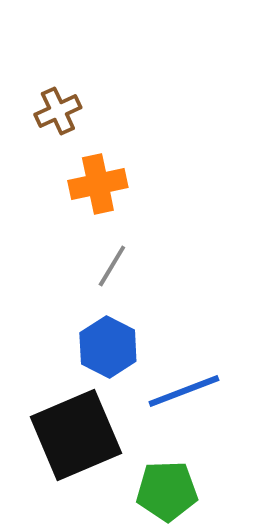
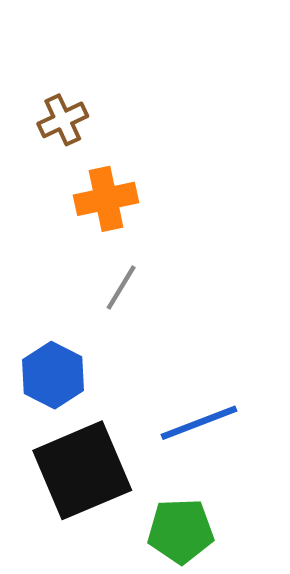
blue hexagon: (108, 347) -> (53, 375), moved

